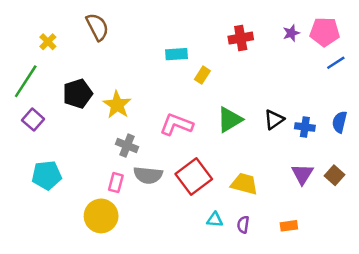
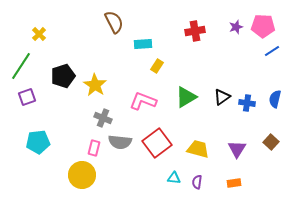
brown semicircle: (97, 27) -> (114, 22), moved
yellow rectangle: (202, 75) -> (157, 66), moved
purple square: (33, 120) -> (27, 97), turned 30
purple triangle: (302, 174) -> (237, 149), moved

